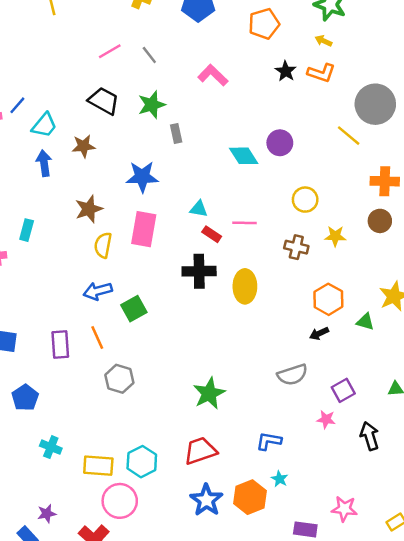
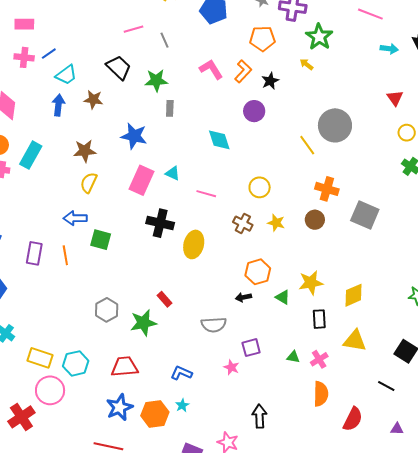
orange L-shape: (321, 73) -> (243, 71), moved, turned -80
purple circle: (280, 143) -> (254, 111), moved
pink rectangle: (144, 229) -> (141, 180), moved
cyan rectangle: (27, 230) -> (31, 155), size x1.5
red rectangle: (212, 234) -> (165, 299), moved
green square: (134, 309) -> (101, 240), turned 30
gray hexagon: (119, 379) -> (107, 310), moved
black arrow: (370, 436) -> (259, 416), moved

